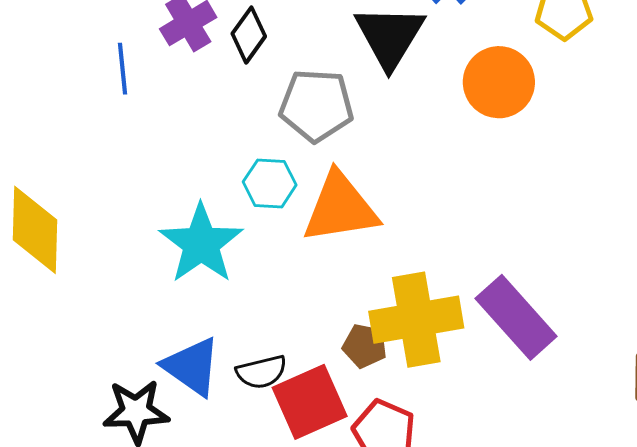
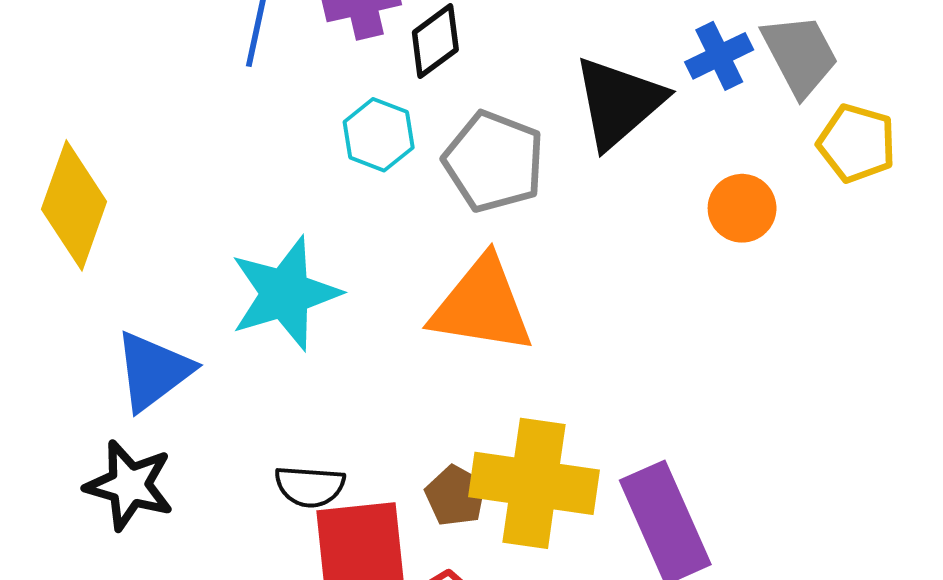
orange circle: (499, 82) -> (742, 208), size x0.7
cyan hexagon: (270, 183) -> (379, 135), moved
blue triangle: (192, 367) -> (153, 371), moved, turned 30

